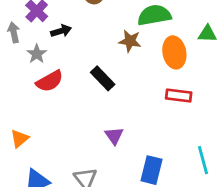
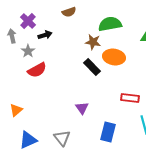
orange ellipse: (174, 52) -> (114, 57), moved, turned -70
black rectangle: (103, 78) -> (92, 67), moved
red rectangle: (179, 96) -> (130, 98), moved

